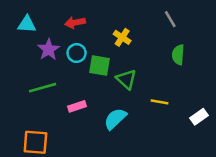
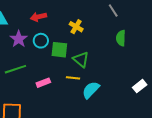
yellow line: (160, 102) -> (73, 78), moved
cyan semicircle: (115, 119) -> (91, 90), moved

